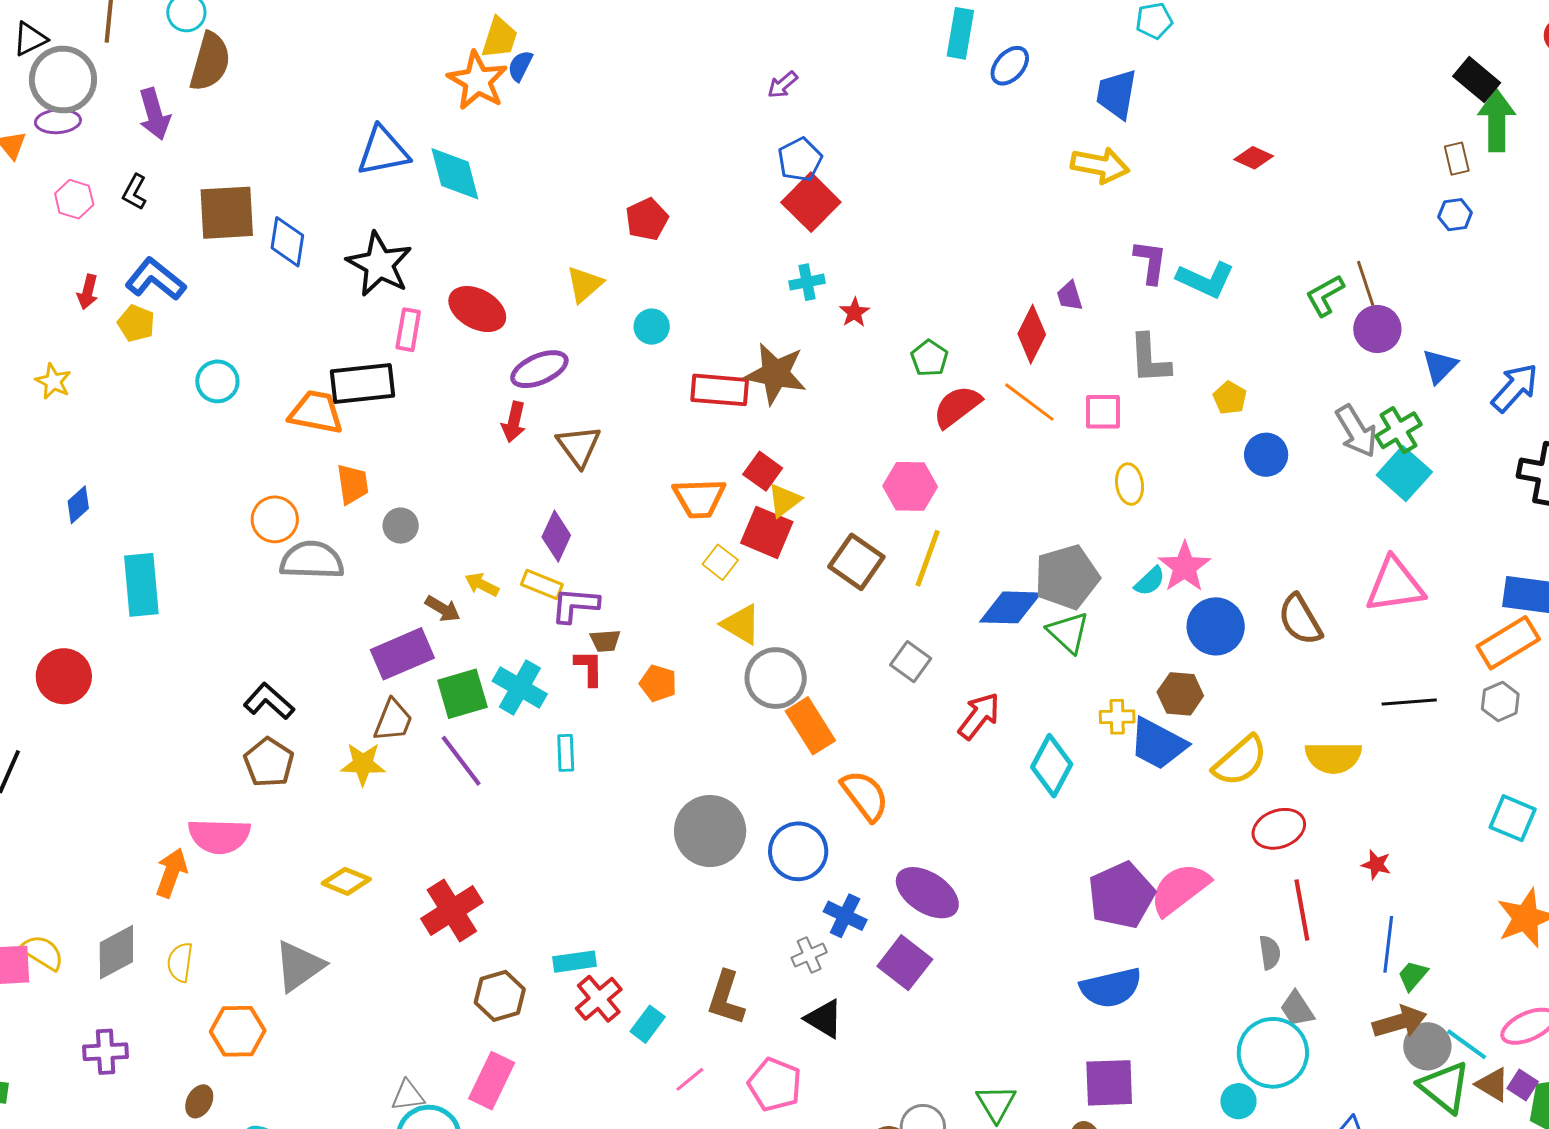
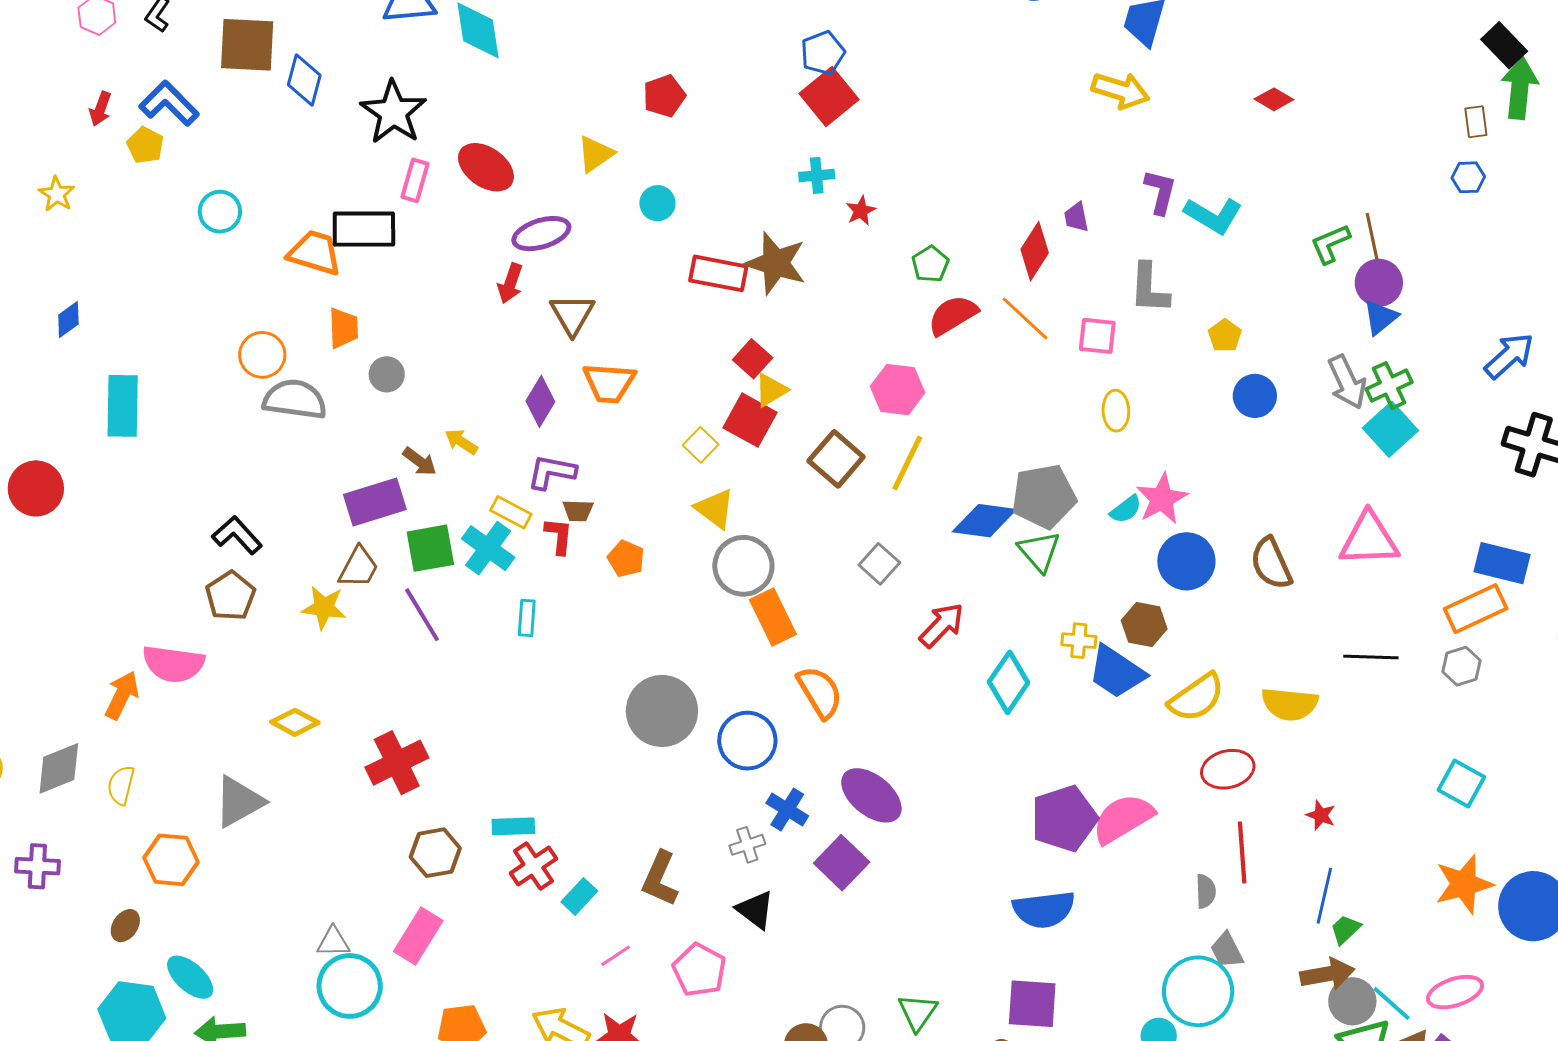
blue triangle: (1440, 366) -> (1381, 317), moved
orange trapezoid: (699, 498) -> (609, 383), moved
yellow rectangle: (542, 585) -> (511, 512), moved

